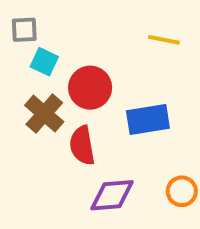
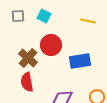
cyan square: (44, 62) -> (44, 16), moved
red semicircle: (82, 145) -> (27, 82), moved

